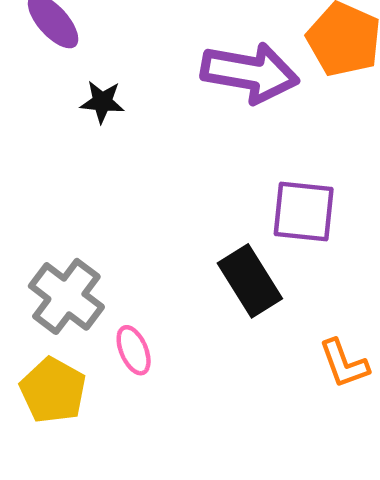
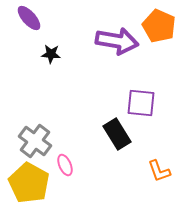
yellow pentagon: (53, 390) -> (29, 183), size x1.4

